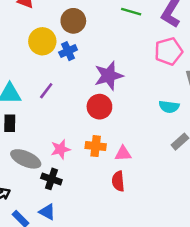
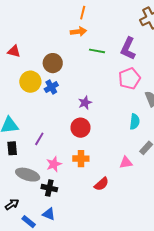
purple star: (109, 76) -> (85, 103), size x0.6
purple line: (46, 91) -> (39, 139), moved
cyan semicircle: (169, 107) -> (135, 122), turned -84
pink triangle: (123, 154) -> (126, 162), moved
red semicircle: (118, 181) -> (101, 184), turned -119

